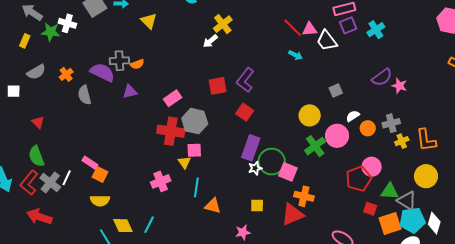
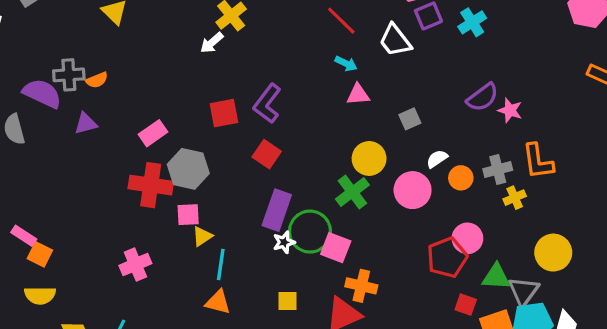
pink triangle: (310, 29) -> (358, 94), moved
orange L-shape: (426, 140) -> (538, 161), moved
green cross: (315, 146) -> (352, 192), moved
yellow triangle: (184, 162) -> (202, 236), moved, turned 32
cyan line: (196, 187) -> (221, 264), moved
gray triangle: (407, 201) -> (524, 291), turned 35

